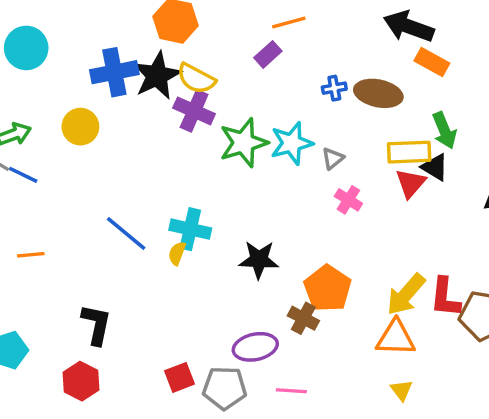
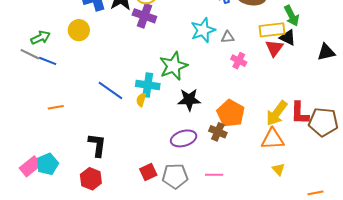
green star: (244, 143) -> (173, 66), moved
gray triangle: (333, 158) -> (228, 37), turned 40
purple ellipse: (255, 347) -> (184, 138), moved

